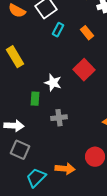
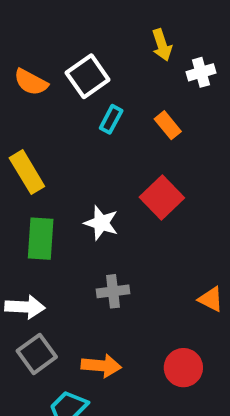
green rectangle: (35, 99) -> (41, 239), moved, size x1.5
gray square: (20, 150) -> (37, 354), turned 30
orange arrow: (65, 169) -> (101, 366), moved

